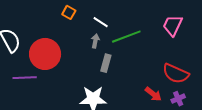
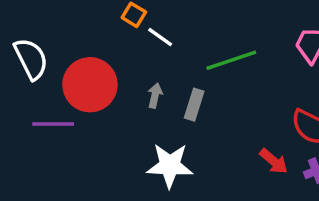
white line: (101, 22) -> (160, 37), moved
gray arrow: (95, 41) -> (155, 95), moved

